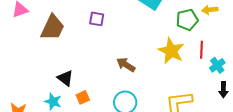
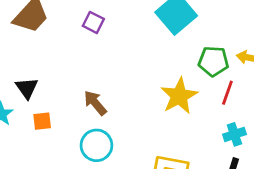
red line: (201, 50) -> (227, 93), moved
brown arrow: (126, 65) -> (95, 103), moved

